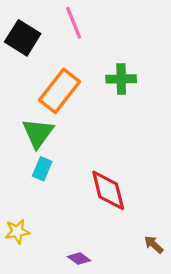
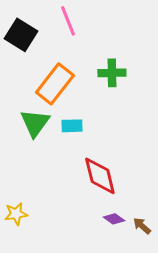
cyan rectangle: (42, 169) -> (72, 126), moved, turned 65
purple diamond: (79, 259) -> (114, 219), moved

